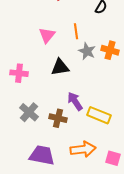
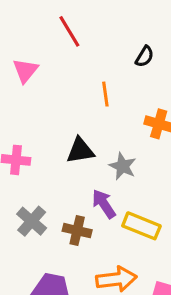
pink triangle: (47, 35) -> (25, 71), moved
gray star: (87, 51) -> (123, 166), moved

